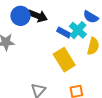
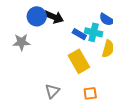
cyan cross: (78, 30) -> (94, 32), turned -30

